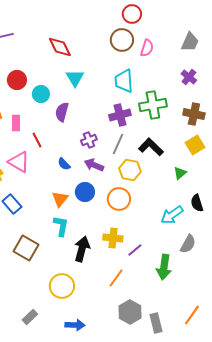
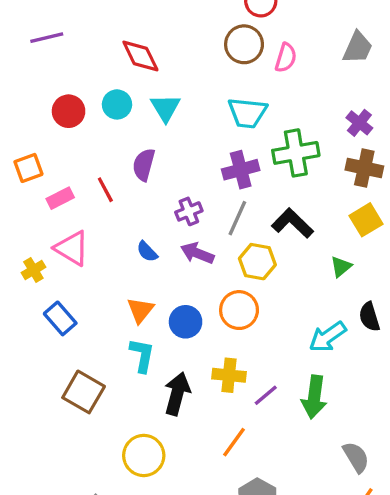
purple cross: (189, 77) -> (359, 123), moved
cyan trapezoid: (124, 81) -> (247, 113), turned -80
cyan circle: (41, 94) -> (117, 104), moved
pink rectangle: (16, 123) -> (60, 198), moved, turned 63
red line: (37, 140) -> (105, 190), moved
blue circle: (85, 192) -> (186, 322), moved
gray semicircle: (188, 244) -> (356, 457), moved, turned -60
green arrow: (164, 267) -> (314, 397), moved

